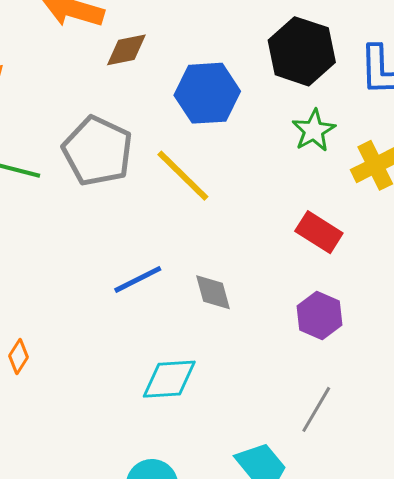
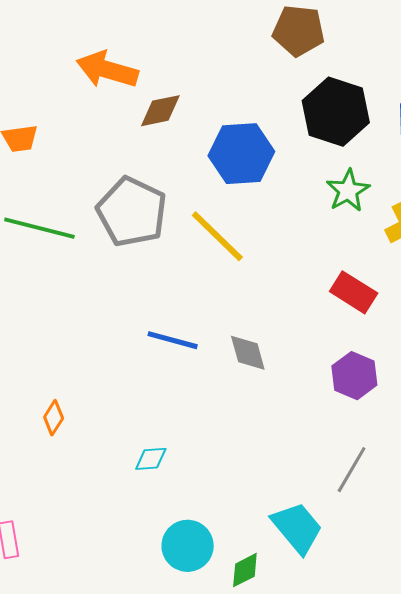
blue line: (138, 279) -> (173, 340), turned 42
cyan diamond: (169, 379) -> (151, 459), moved, size x0.6

